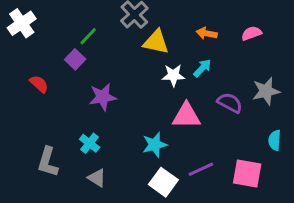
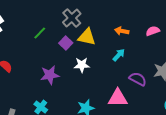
purple square: (75, 59) -> (66, 43), moved
white star: (173, 75) -> (82, 65), moved
pink triangle: (186, 116) -> (118, 98), moved

